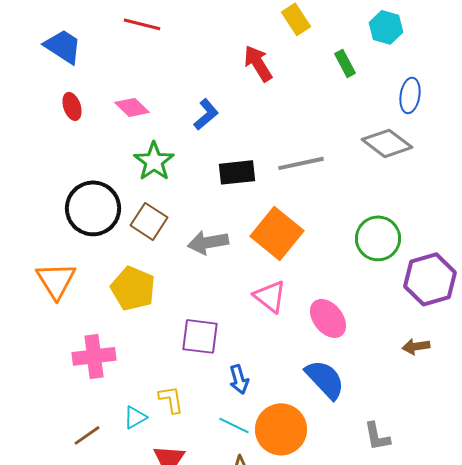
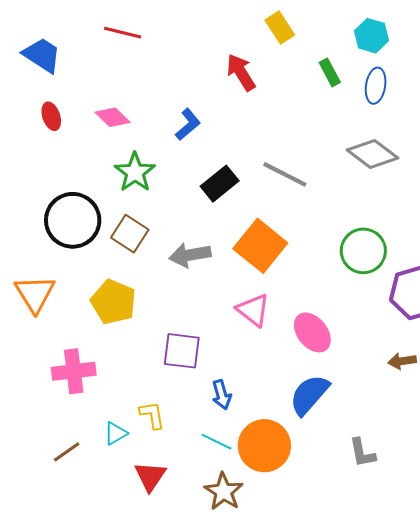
blue ellipse: (410, 95) -> (376, 86), moved
gray line: (301, 163) -> (285, 174), turned 39
black rectangle: (237, 172) -> (220, 184), turned -33
blue semicircle: (325, 379) -> (309, 395), turned -96

